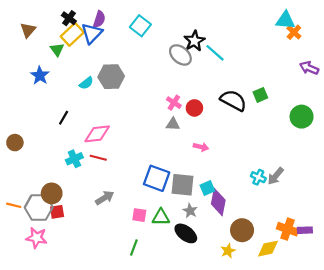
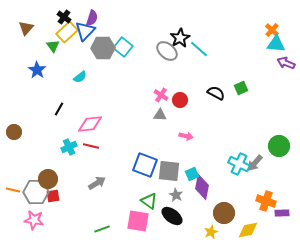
cyan triangle: (285, 20) -> (276, 44), moved
cyan square: (140, 26) -> (123, 47), moved
gray hexagon: (111, 77) -> (103, 48), moved
black semicircle: (233, 100) -> (216, 93), size x0.7
green circle: (302, 117) -> (279, 146), moved
cyan cross: (258, 177) -> (239, 164), size x1.5
pink square: (139, 215) -> (138, 221), moved, size x1.6
green triangle: (161, 217) -> (149, 201), turned 36
orange cross: (287, 229) -> (266, 201), moved
green line: (134, 247) -> (102, 229), moved, turned 49

